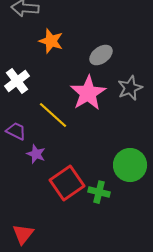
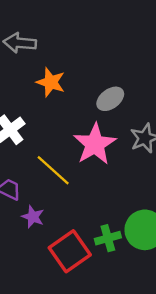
green cross: (99, 192) -> (108, 238), moved, turned -30

